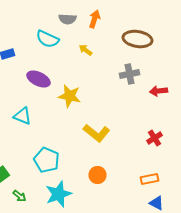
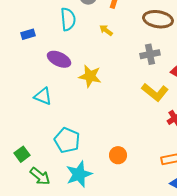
cyan semicircle: (48, 39) -> (68, 19), turned -120
yellow L-shape: (96, 133) -> (155, 92), moved
green arrow: (20, 196) -> (40, 176), size x1.5

